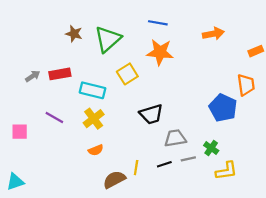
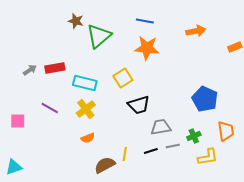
brown star: (74, 34) -> (76, 21), moved
yellow square: (127, 74) -> (123, 78), moved
orange trapezoid: (246, 85) -> (226, 131), moved
green cross: (211, 148) -> (194, 136), turned 32

